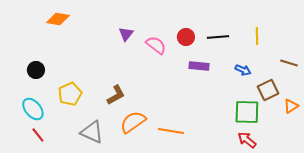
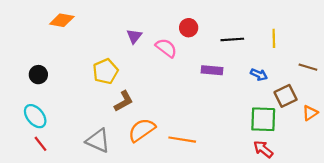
red circle: (186, 37) -> (189, 28), moved
yellow pentagon: (70, 94) -> (105, 71), moved

